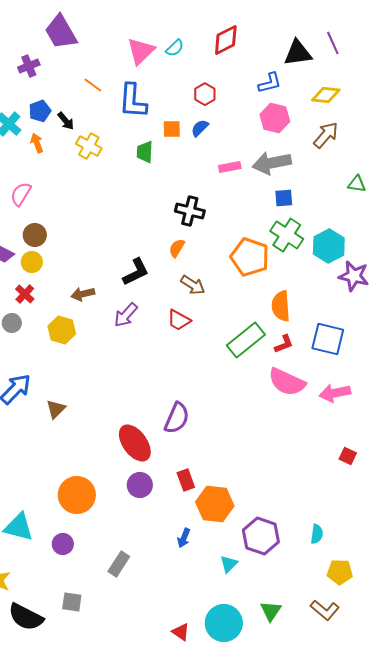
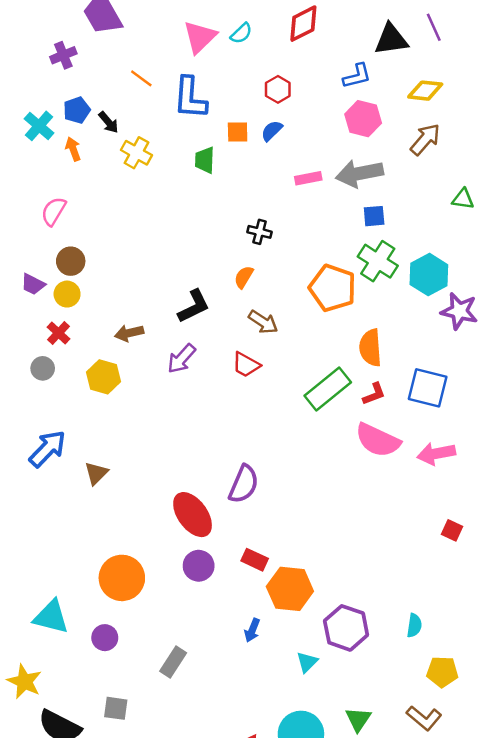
black cross: (190, 211) -> (260, 232), size x0.7
red rectangle: (186, 480) -> (255, 560), turned -45

